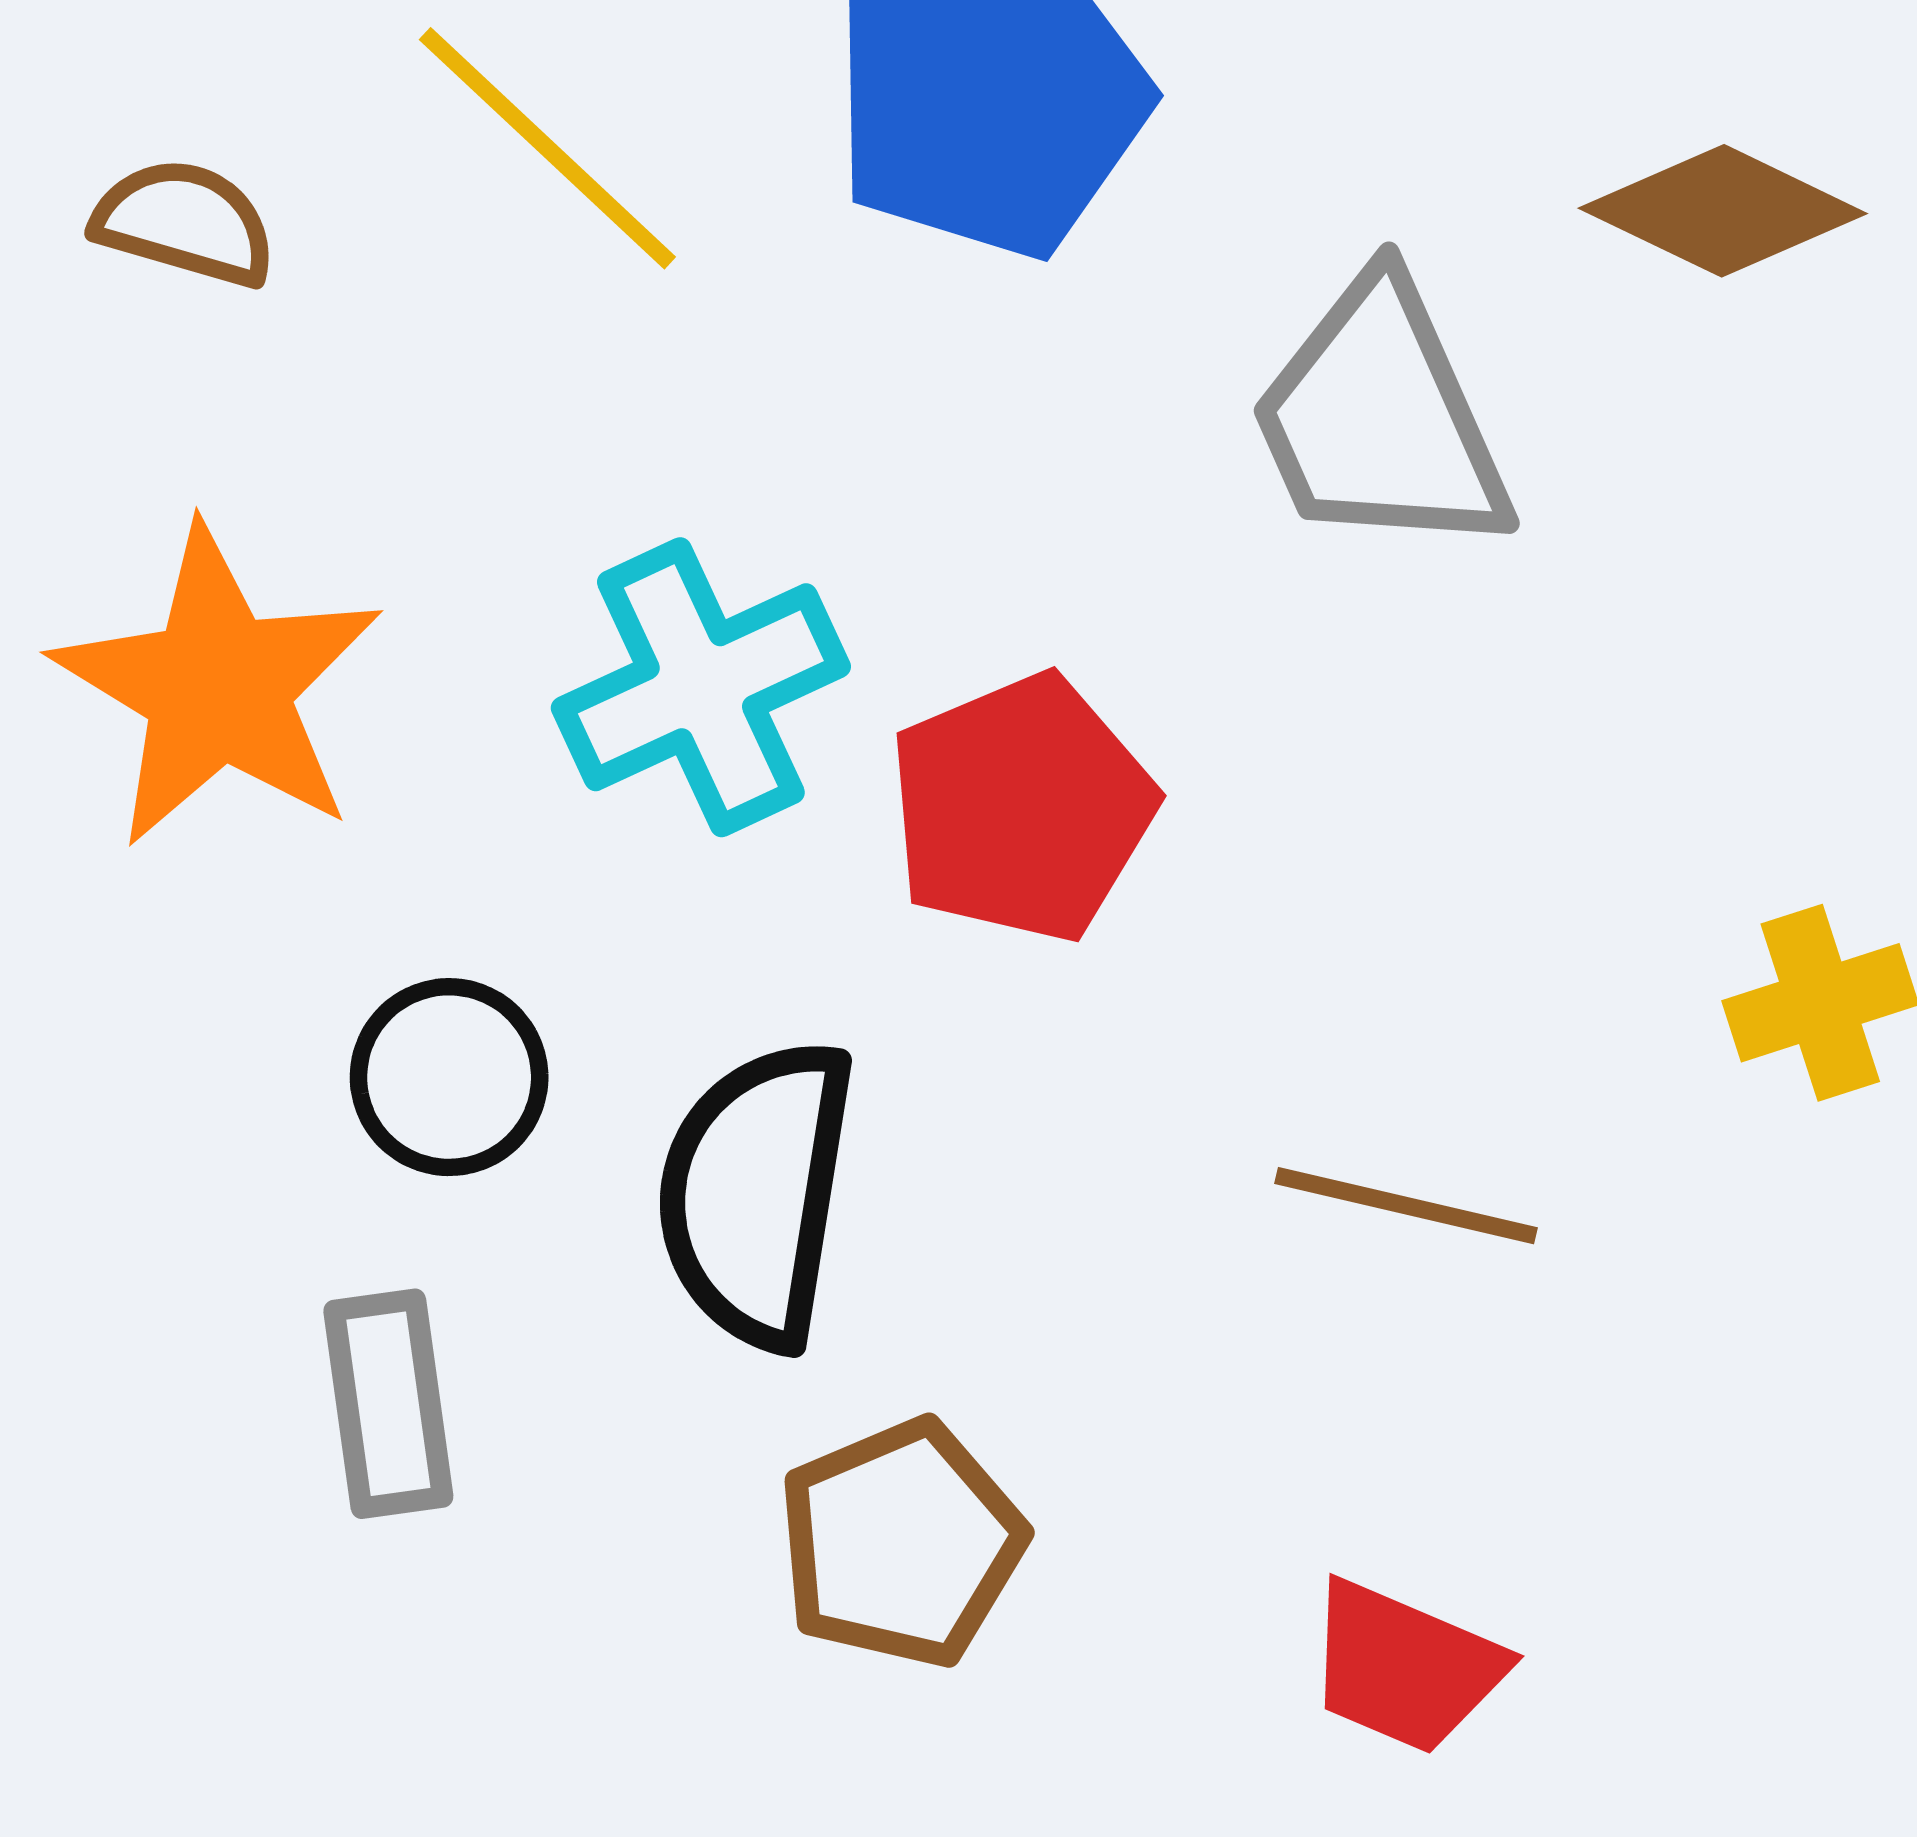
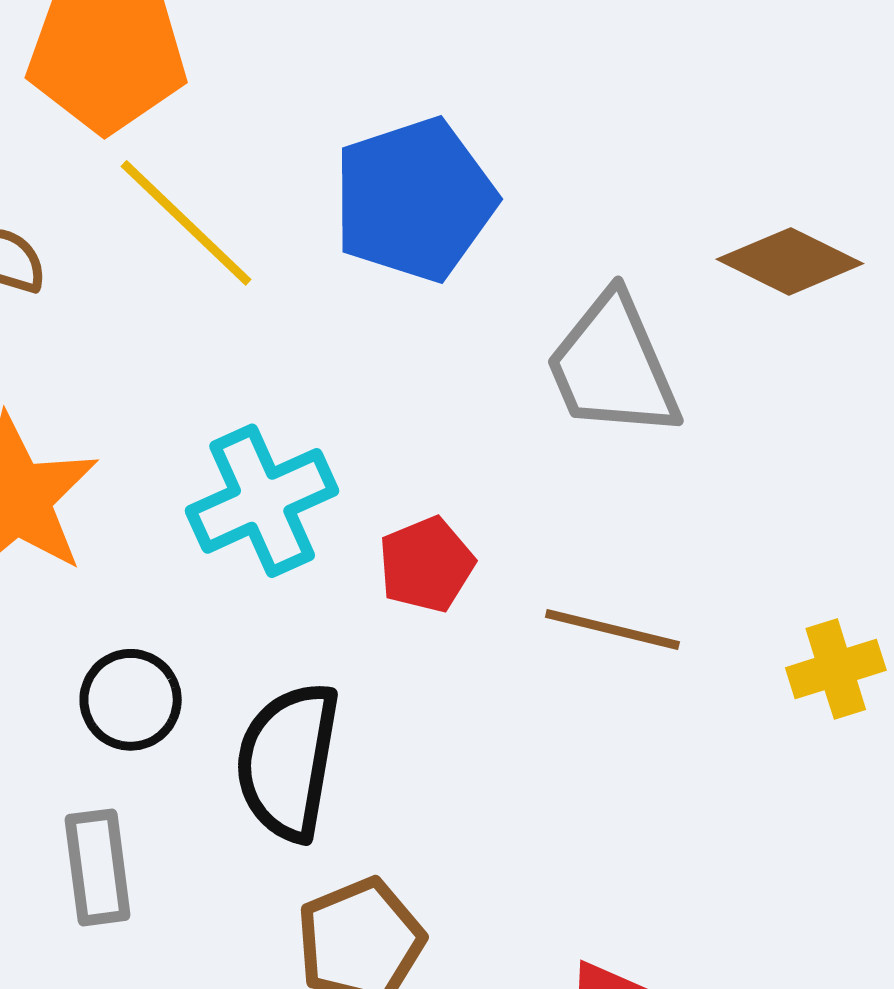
red pentagon: (1022, 808) -> (426, 565), size x0.7
brown line: (1406, 1206) -> (612, 629), moved

